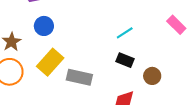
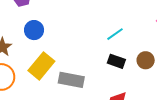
brown circle: (152, 76) -> (146, 60), moved

